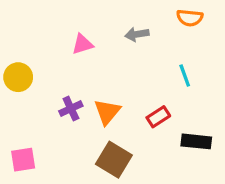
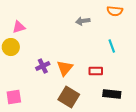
pink triangle: (82, 44) -> (19, 27), moved
red rectangle: (158, 117) -> (96, 71), turned 32
black rectangle: (196, 141) -> (112, 94), moved

